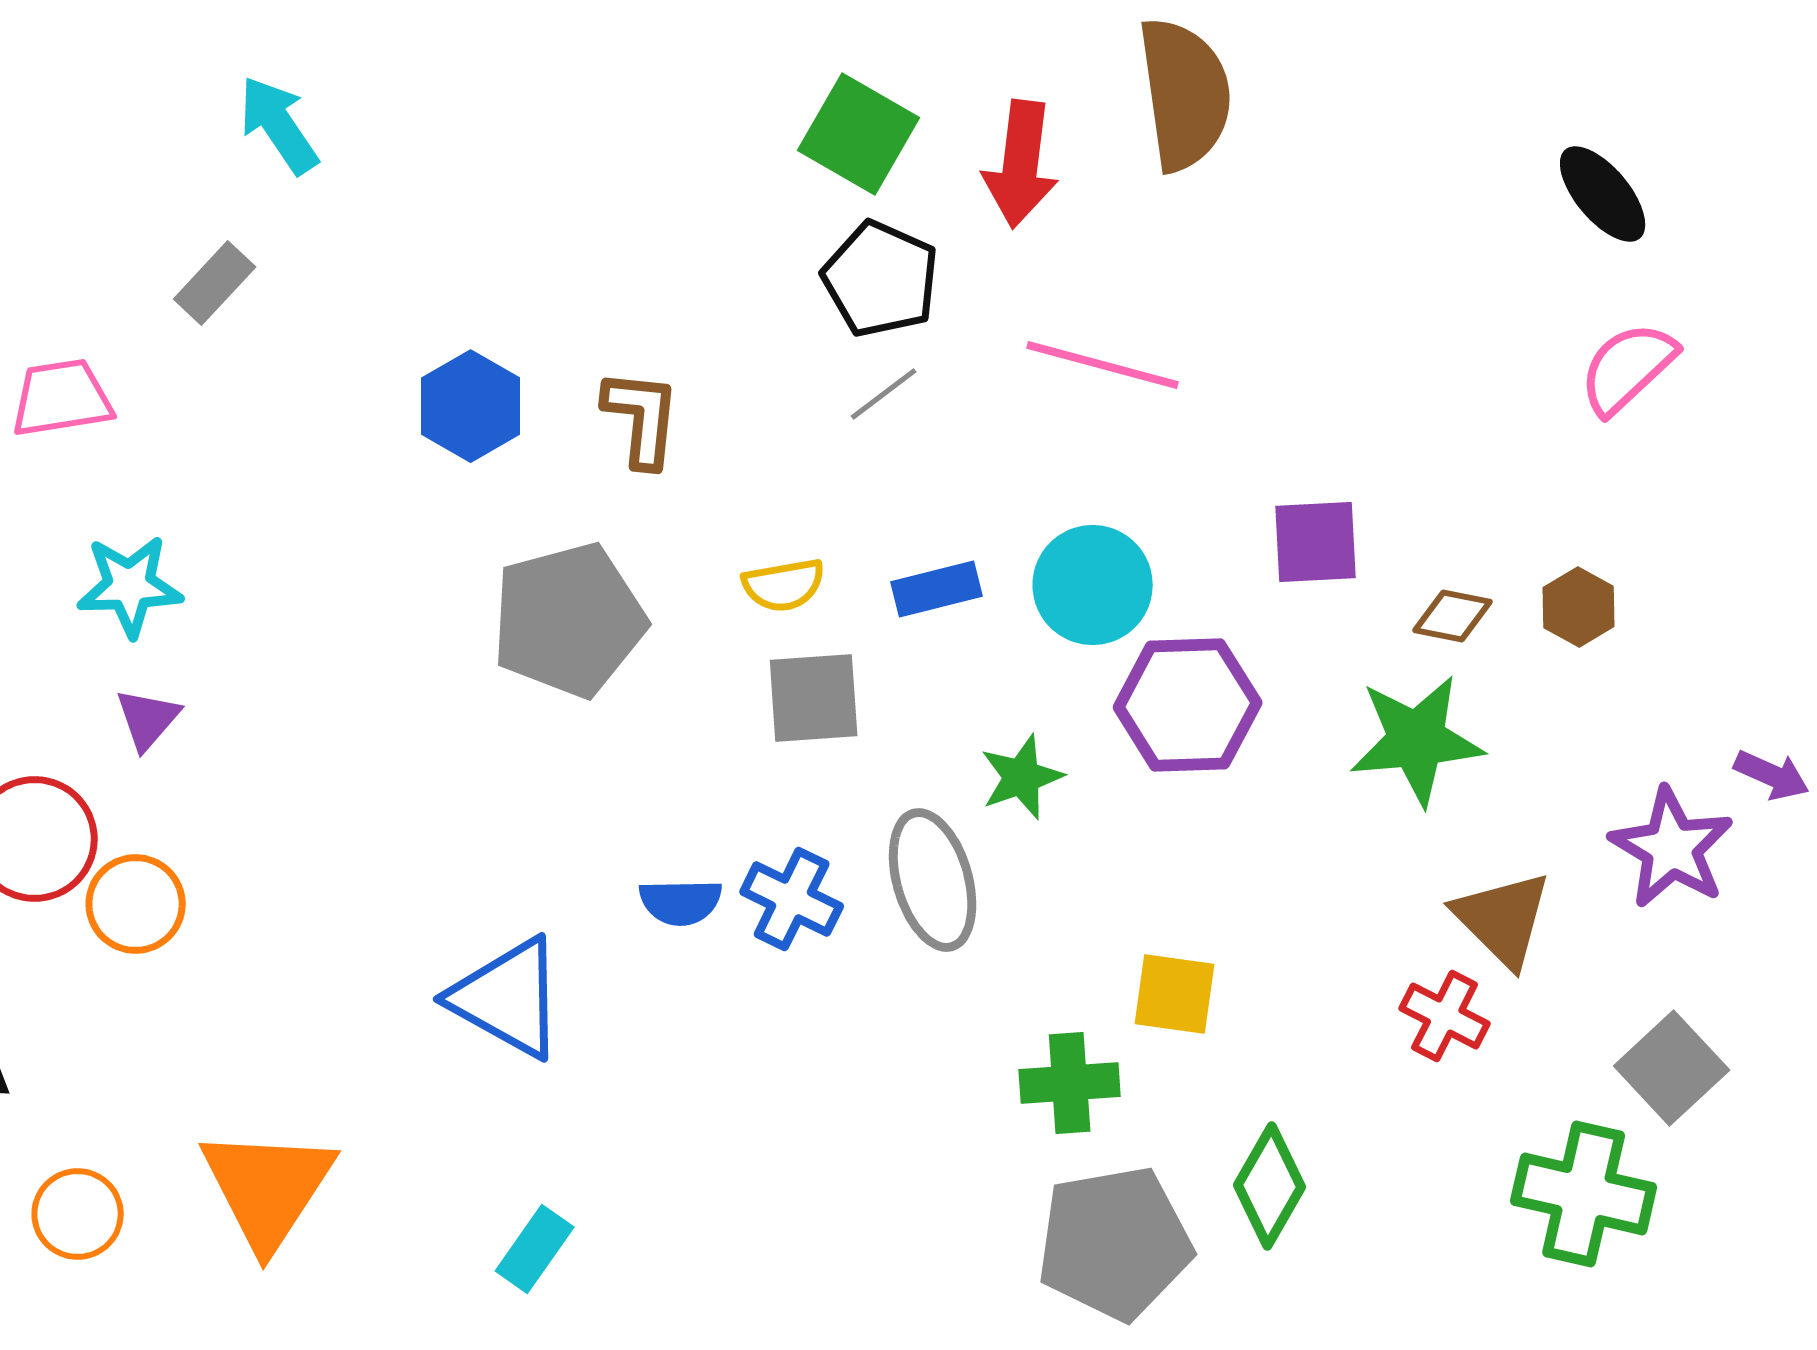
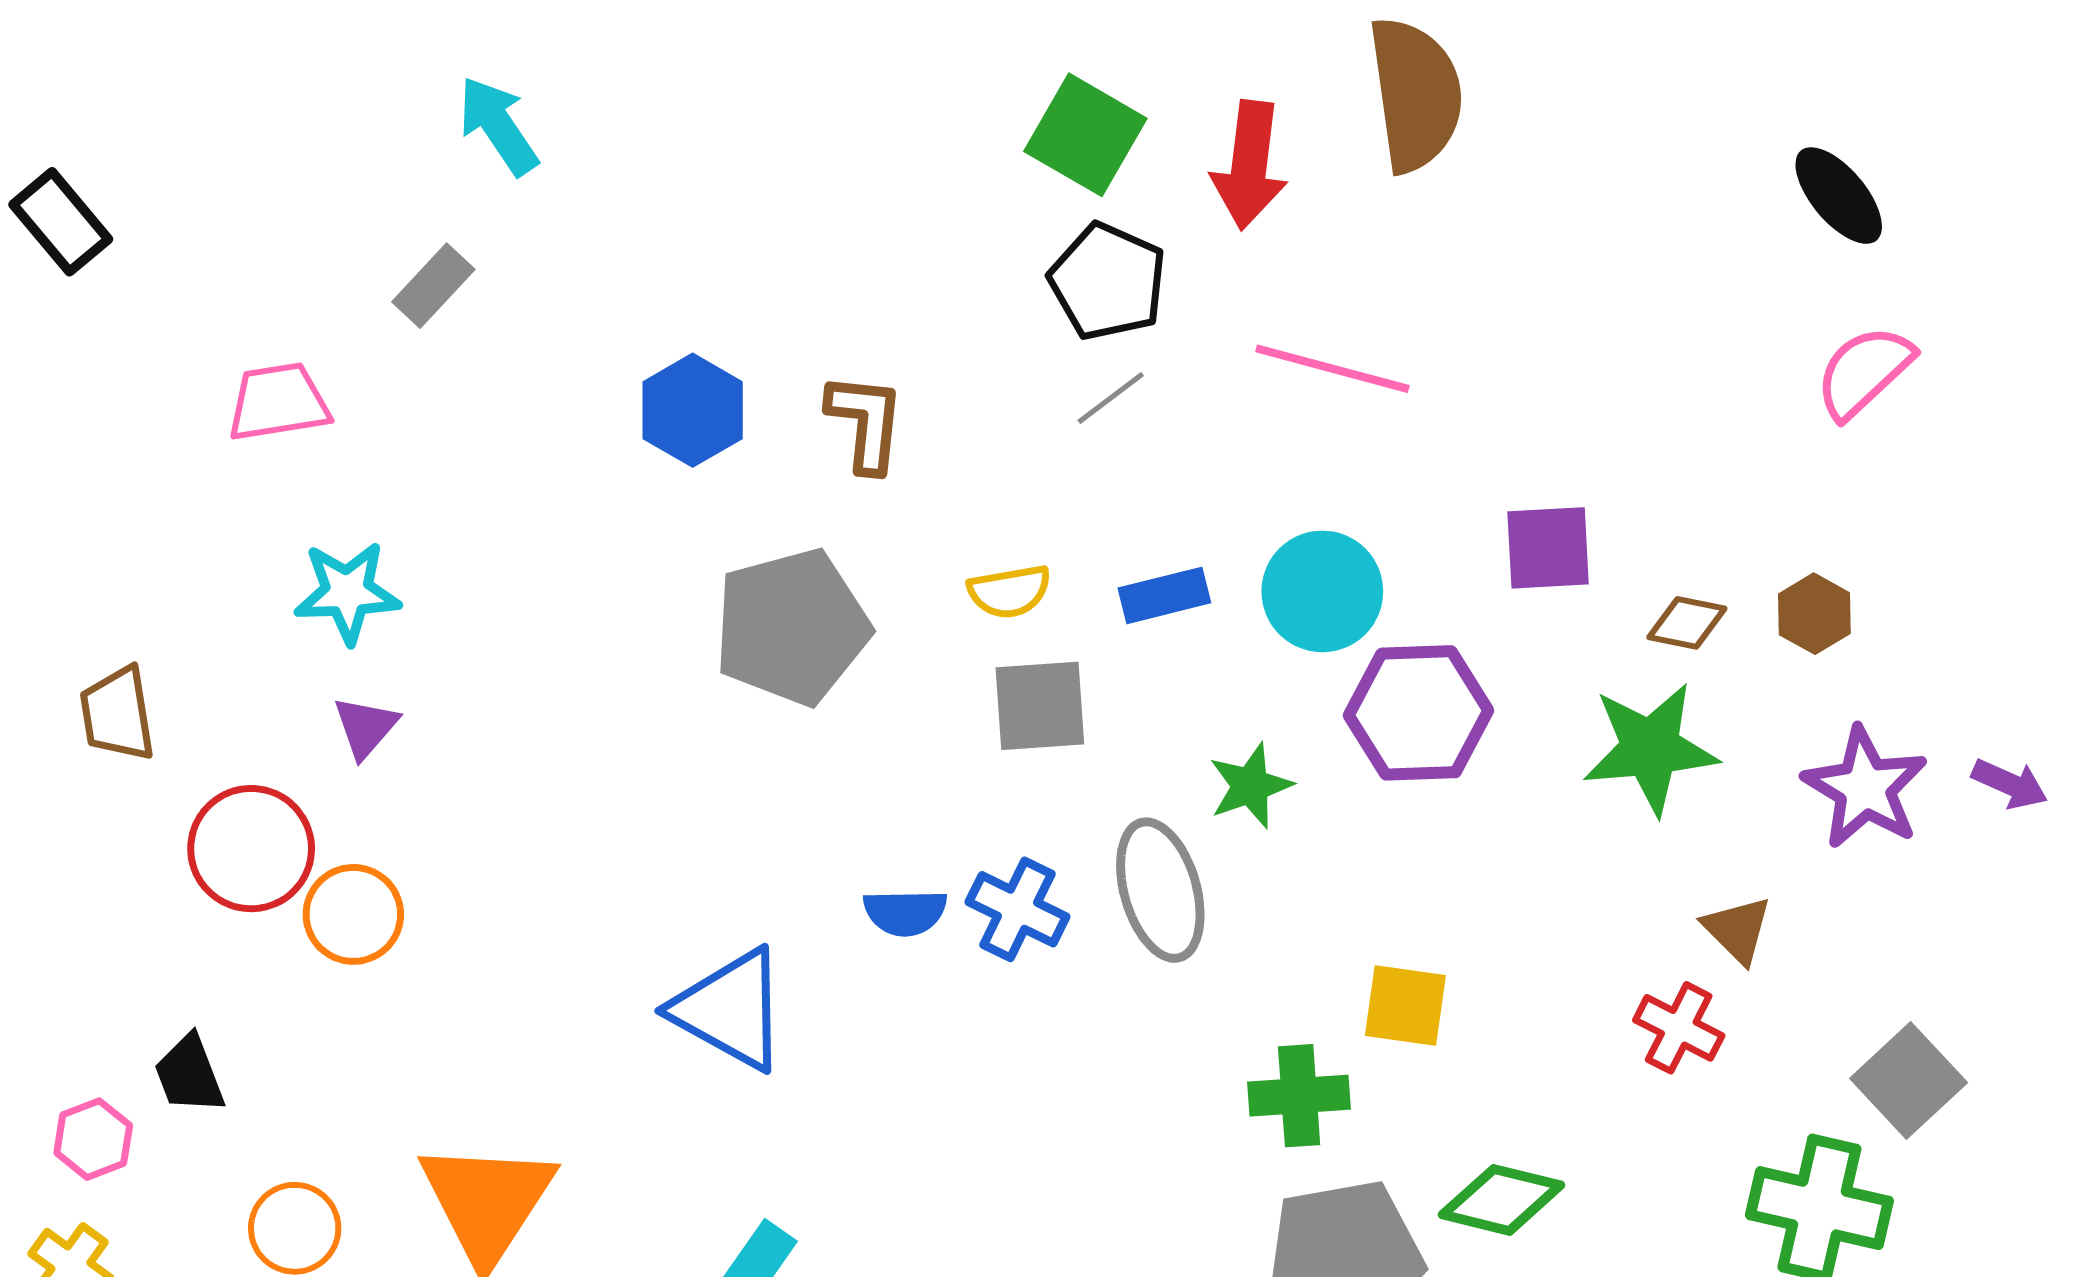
purple star: (1672, 848) -> (1865, 788), moved
brown triangle: (1503, 919) -> (1737, 930), size x0.7
green diamond: (1270, 1186) -> (1502, 1200), turned 74

